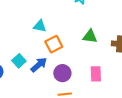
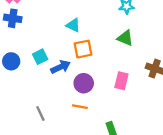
green triangle: (90, 36) -> (125, 38), moved
pink rectangle: (96, 74) -> (121, 81), moved

